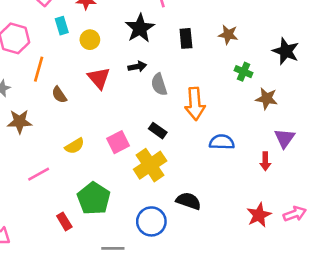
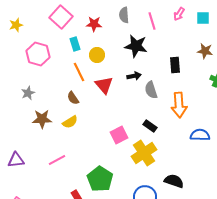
black star: (140, 28) -> (136, 46), turned -30
black rectangle: (186, 38) -> (175, 65), moved
orange line: (39, 69) -> (79, 72), moved, turned -42
yellow semicircle: (75, 146) -> (70, 122), moved

